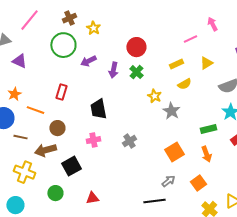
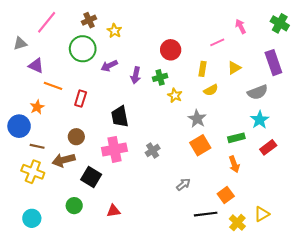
red circle: (136, 47) -> (171, 50), moved
yellow rectangle: (176, 64) -> (202, 69), turned -56
green cross: (136, 72) -> (160, 77), turned 32
orange star: (14, 94) -> (37, 107), moved
yellow star: (154, 96) -> (175, 95), moved
orange line: (35, 110) -> (53, 86), moved
pink cross: (93, 140) -> (114, 149), size x1.6
orange square: (174, 152) -> (200, 145), moved
black square: (71, 166) -> (91, 177), turned -30
yellow cross: (24, 172) -> (33, 172), moved
gray arrow: (168, 181) -> (183, 184), moved
black line: (154, 201) -> (206, 214), moved

